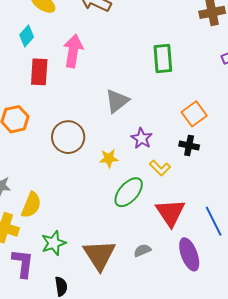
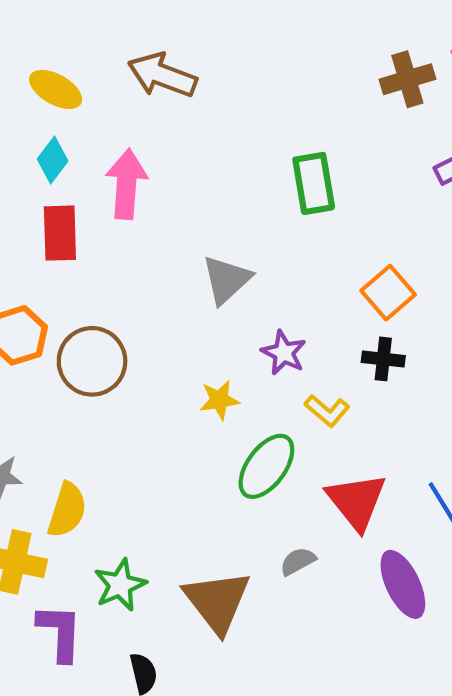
cyan diamond: (27, 36) -> (53, 160), moved
brown circle: (68, 137) -> (92, 361), moved
gray semicircle: (142, 250) -> (298, 561), moved

